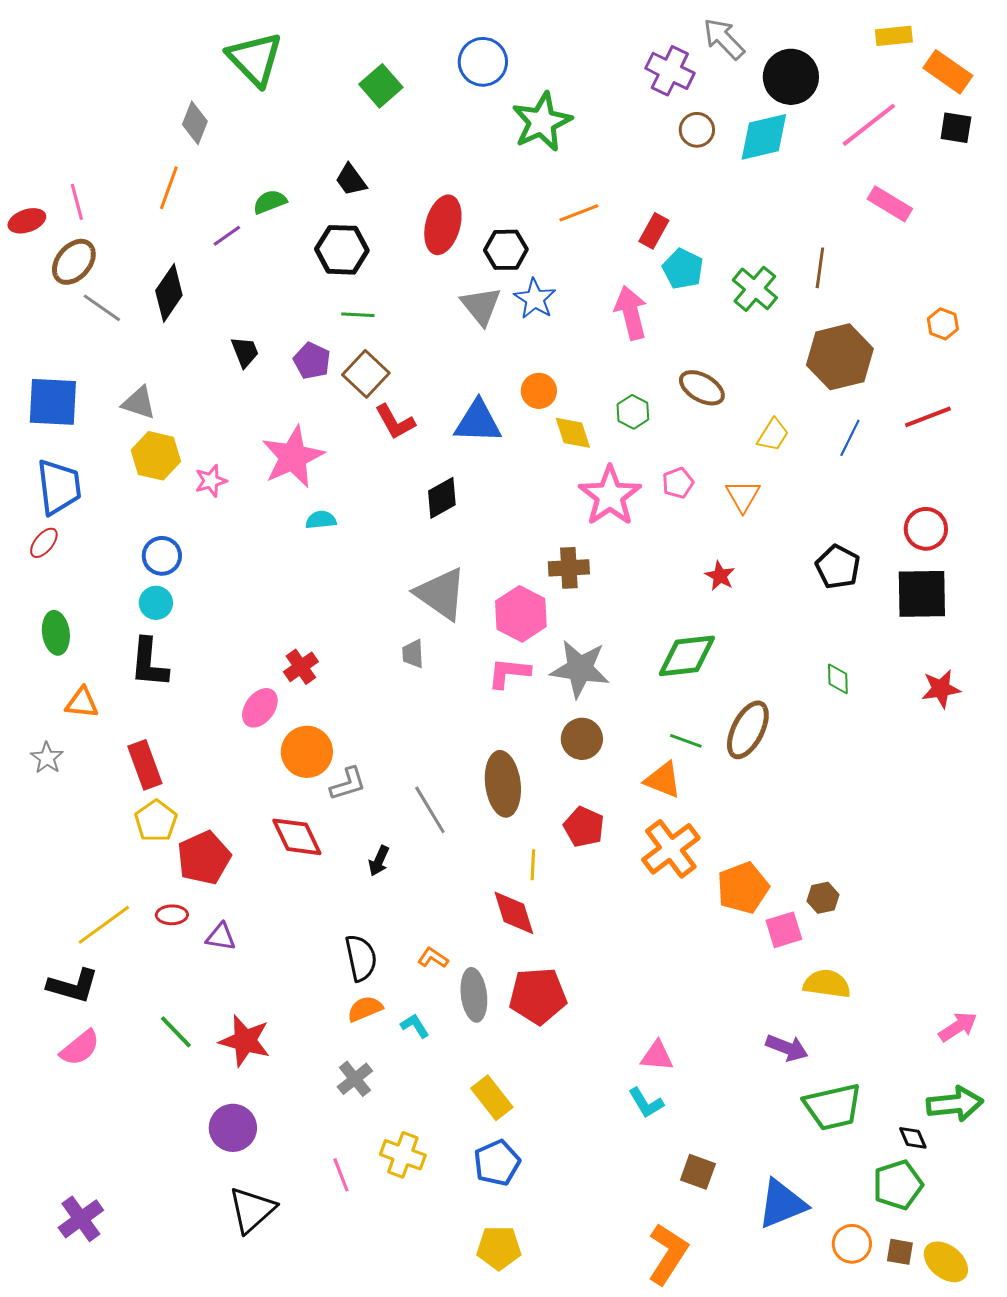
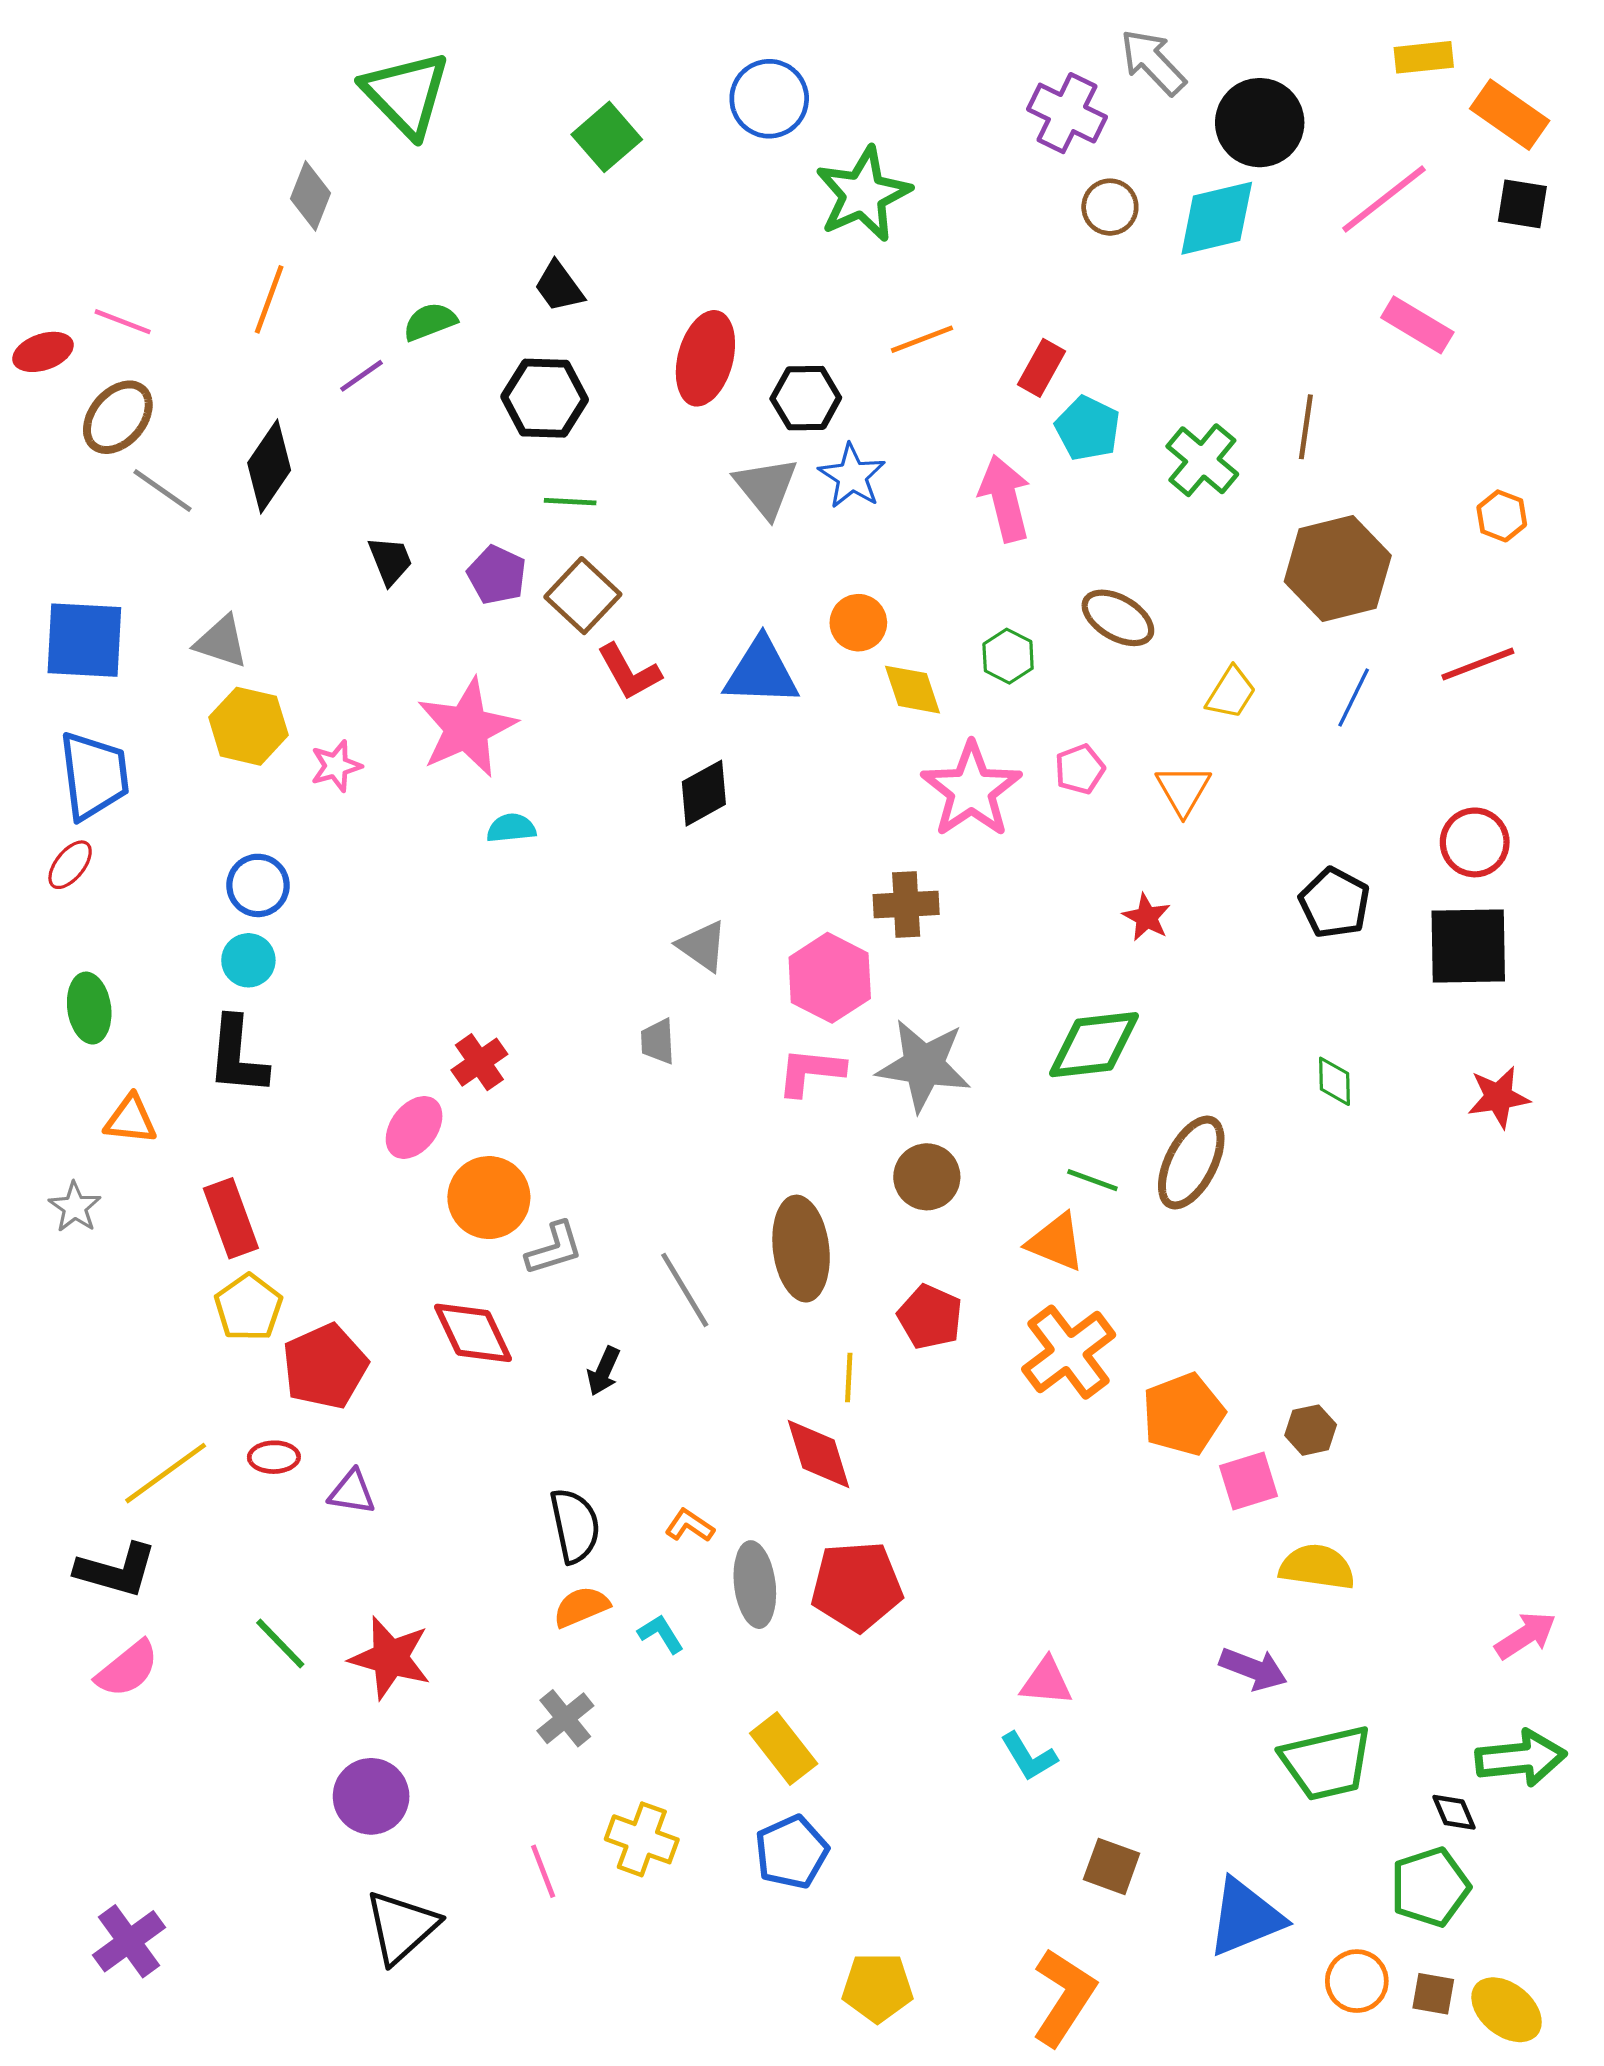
pink line: (77, 202) -> (123, 322), turned -54
gray triangle: (441, 594) -> (702, 946), size x0.6
yellow pentagon: (499, 1248) -> (877, 1987), moved

